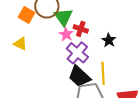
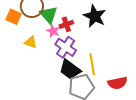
red cross: (81, 29) -> (66, 24), turned -32
black star: (109, 40) -> (95, 16), moved, size x1.6
yellow triangle: (20, 44) -> (31, 42), moved

